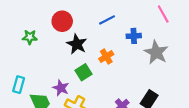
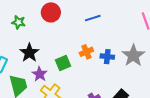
blue cross: (134, 36) -> (107, 57), moved
black star: (77, 44) -> (29, 53), moved

